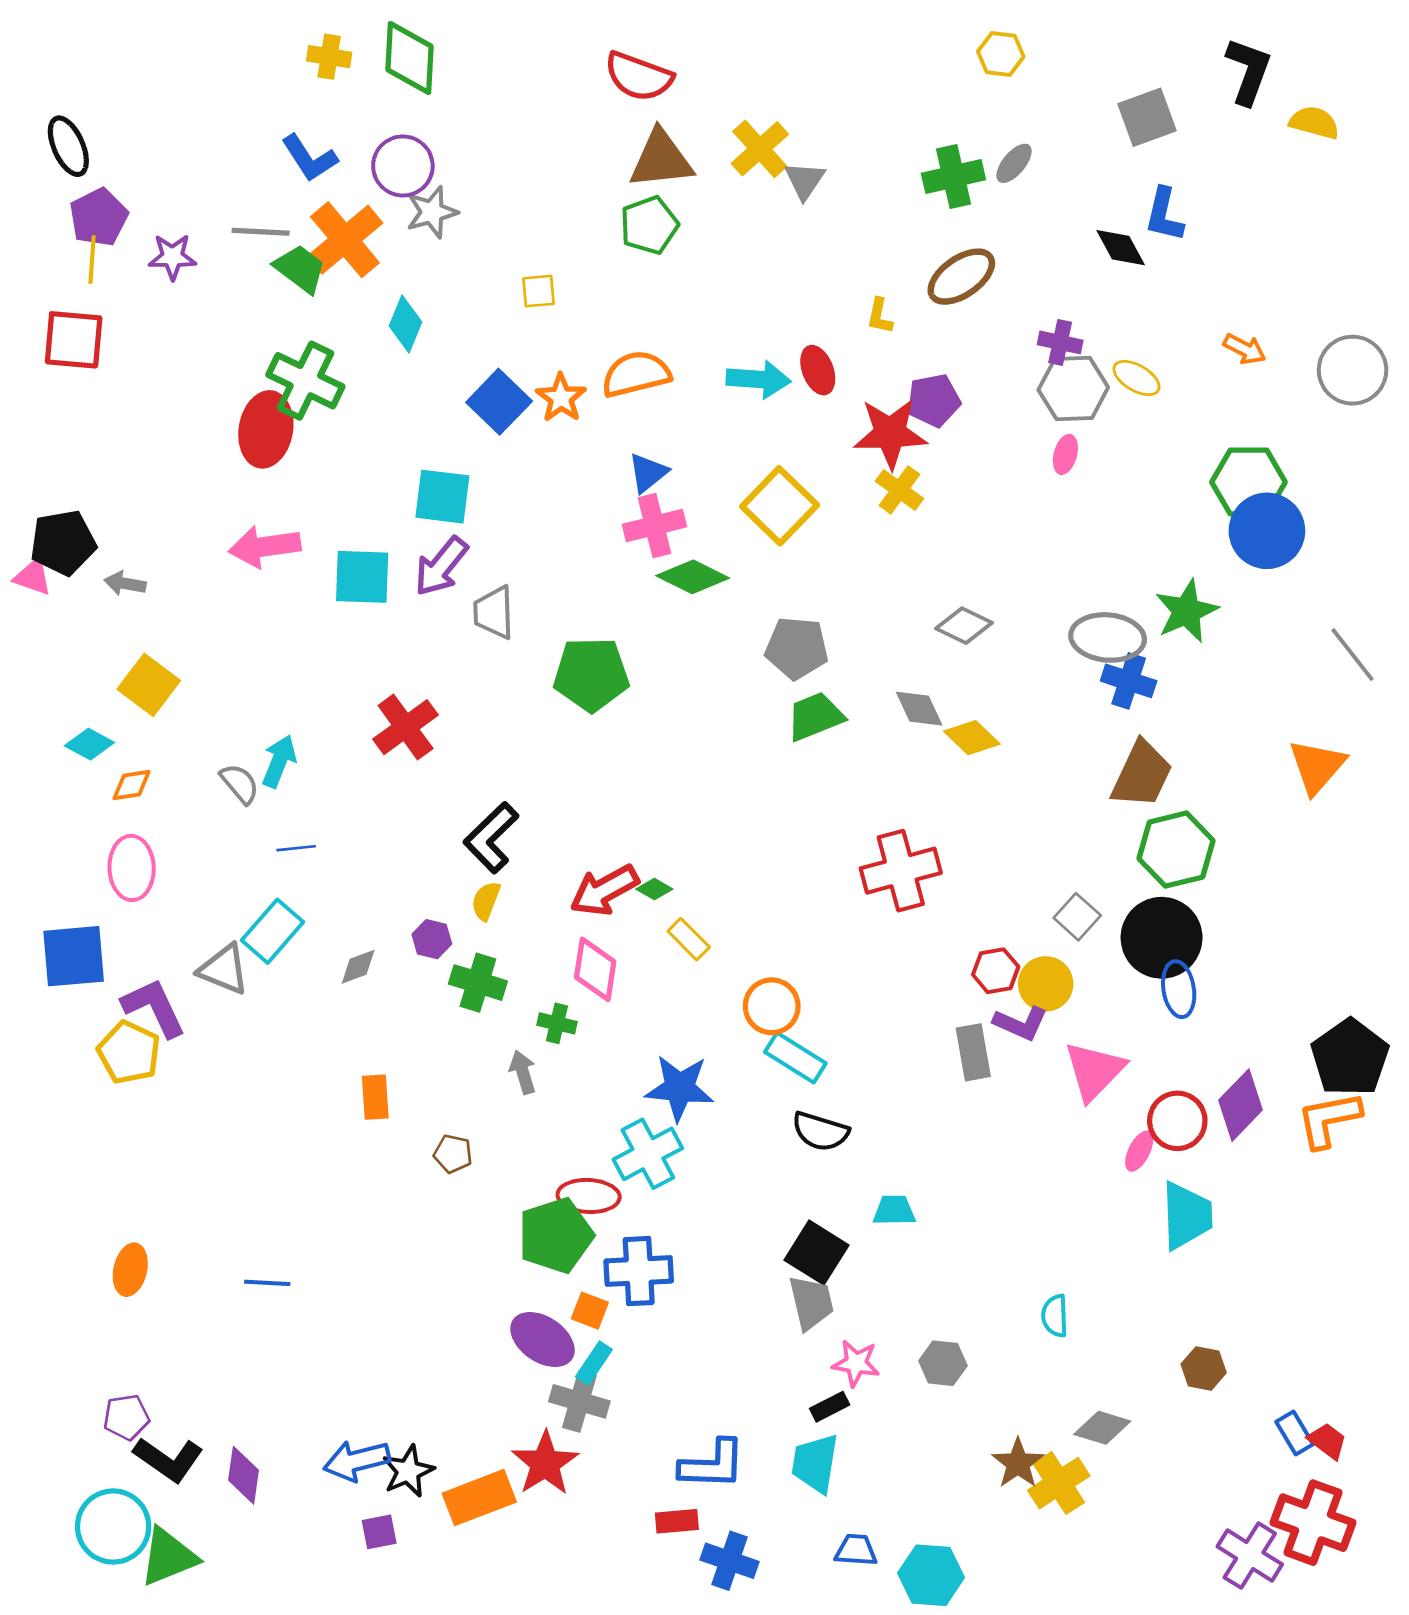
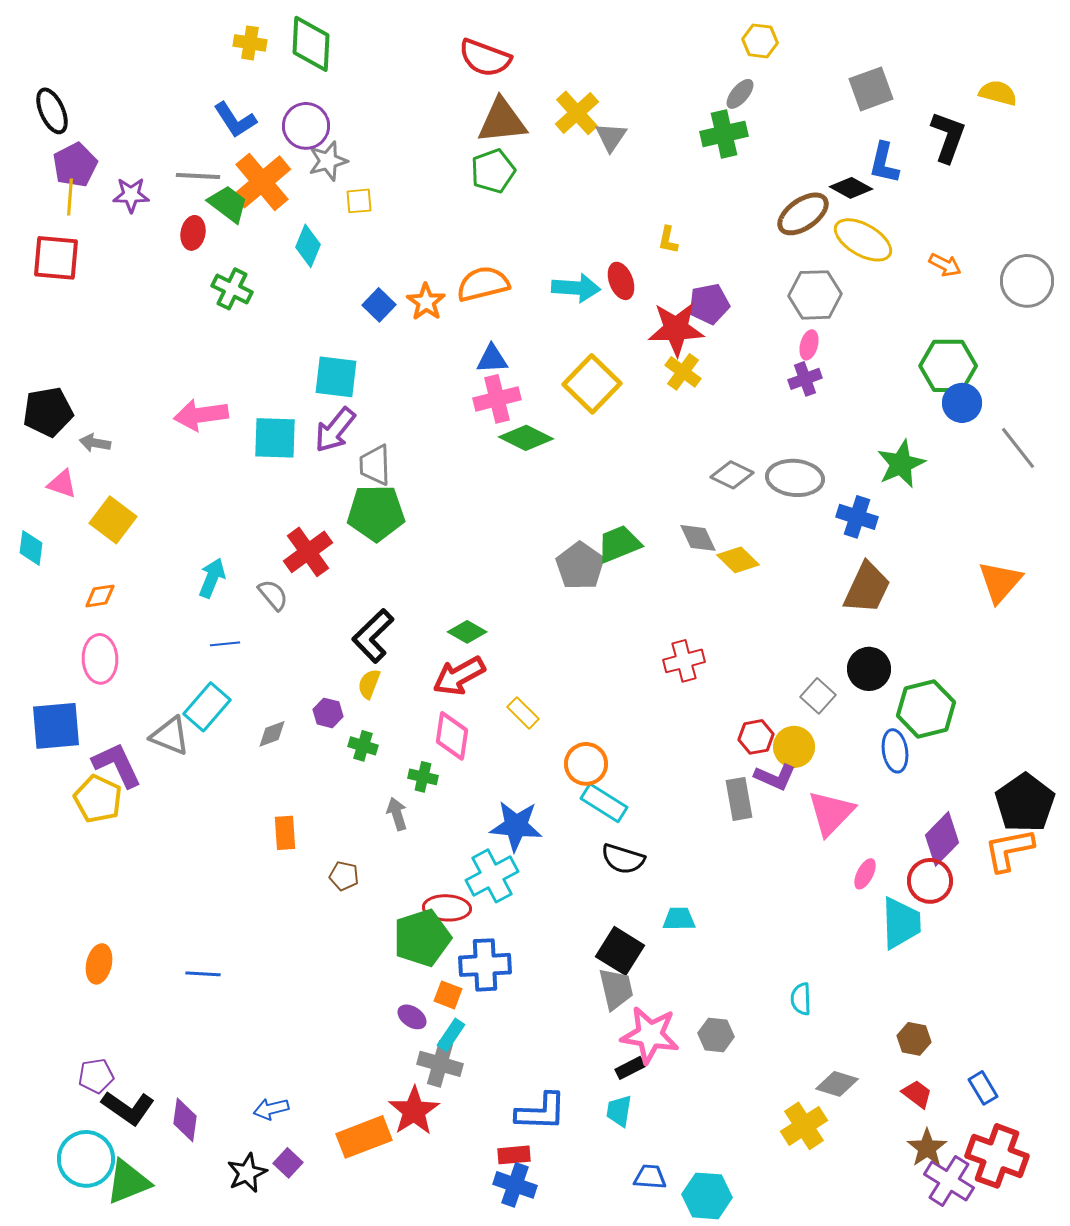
black L-shape: (1248, 71) -> (948, 137), moved
gray ellipse: (1014, 163) -> (740, 94), moved
black diamond: (1121, 248) -> (851, 188), turned -33
brown ellipse: (961, 277) -> (803, 214), moved
yellow square: (539, 291) -> (359, 201), moved
purple cross: (1060, 342) -> (805, 379), moved, turned -32
yellow ellipse: (1137, 378) -> (863, 240), moved, size x1.6
green cross: (305, 381) -> (232, 289), size x0.7
blue square: (499, 402) -> (379, 305), size x0.7
red ellipse: (266, 429) -> (193, 233), moved, size x0.6
blue triangle: (648, 473) -> (492, 359), turned 36
blue circle: (1267, 531) -> (962, 403), size x0.7
pink triangle: (33, 577) -> (62, 484), moved
gray ellipse: (1108, 637) -> (795, 478), moved
gray pentagon: (797, 648) -> (580, 566), moved, turned 30
gray line: (1353, 655) -> (1018, 448), moved
green pentagon: (591, 674) -> (376, 513), moved
cyan diamond: (89, 744) -> (31, 548), moved, turned 69
gray semicircle: (240, 784) -> (273, 595), moved
green hexagon: (1176, 850) -> (926, 709), moved
red cross: (901, 871) -> (684, 661), size x0.7
green diamond: (654, 889) -> (467, 632), moved, size x1.4
black circle: (1162, 938) -> (869, 669), moved, size x0.7
green cross: (478, 983) -> (363, 746), size x0.7
red circle: (1177, 1121) -> (930, 881), moved
purple ellipse: (542, 1339) -> (412, 1017), size x0.6
pink star: (856, 1363) -> (650, 1035), size x1.6
red trapezoid: (1327, 1441) -> (917, 1094), moved
blue arrow: (357, 1461) -> (271, 1109), size x0.7
cyan trapezoid: (815, 1463) -> (619, 1111), size x0.7
brown star: (1018, 1463) -> (927, 1148), moved
black star: (408, 1471) -> (247, 1173), moved
purple square: (379, 1532) -> (288, 1163), turned -36
blue cross: (730, 1561) -> (515, 1185), moved

